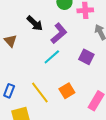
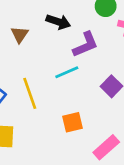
black arrow: (35, 23) -> (58, 22), turned -42
yellow line: (40, 92) -> (30, 93), moved

